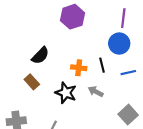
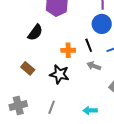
black semicircle: (40, 56) -> (35, 32), moved
gray arrow: (96, 91) -> (94, 66), moved

